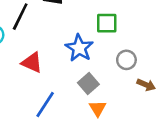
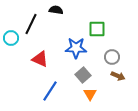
blue star: (79, 48) -> (76, 48), turned -30
brown arrow: (146, 85) -> (118, 76), moved

